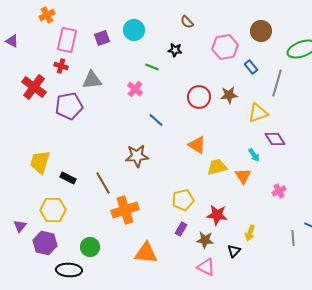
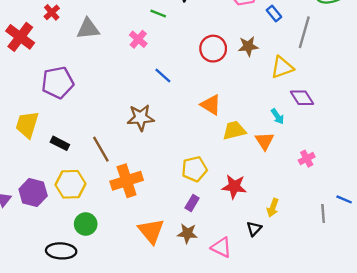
red cross: (61, 66) -> (52, 12), turned 32
purple pentagon: (69, 106) -> (58, 83), moved
yellow hexagon: (53, 210) -> (70, 184), moved
brown star: (205, 240) -> (187, 233), moved
purple hexagon: (45, 243) -> (33, 192), moved
orange triangle: (146, 253) -> (151, 231), turned 45

